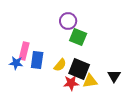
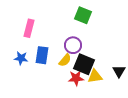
purple circle: (68, 21) -> (73, 45), moved
green square: (78, 37) -> (83, 15), moved
pink rectangle: (24, 51) -> (29, 28), moved

